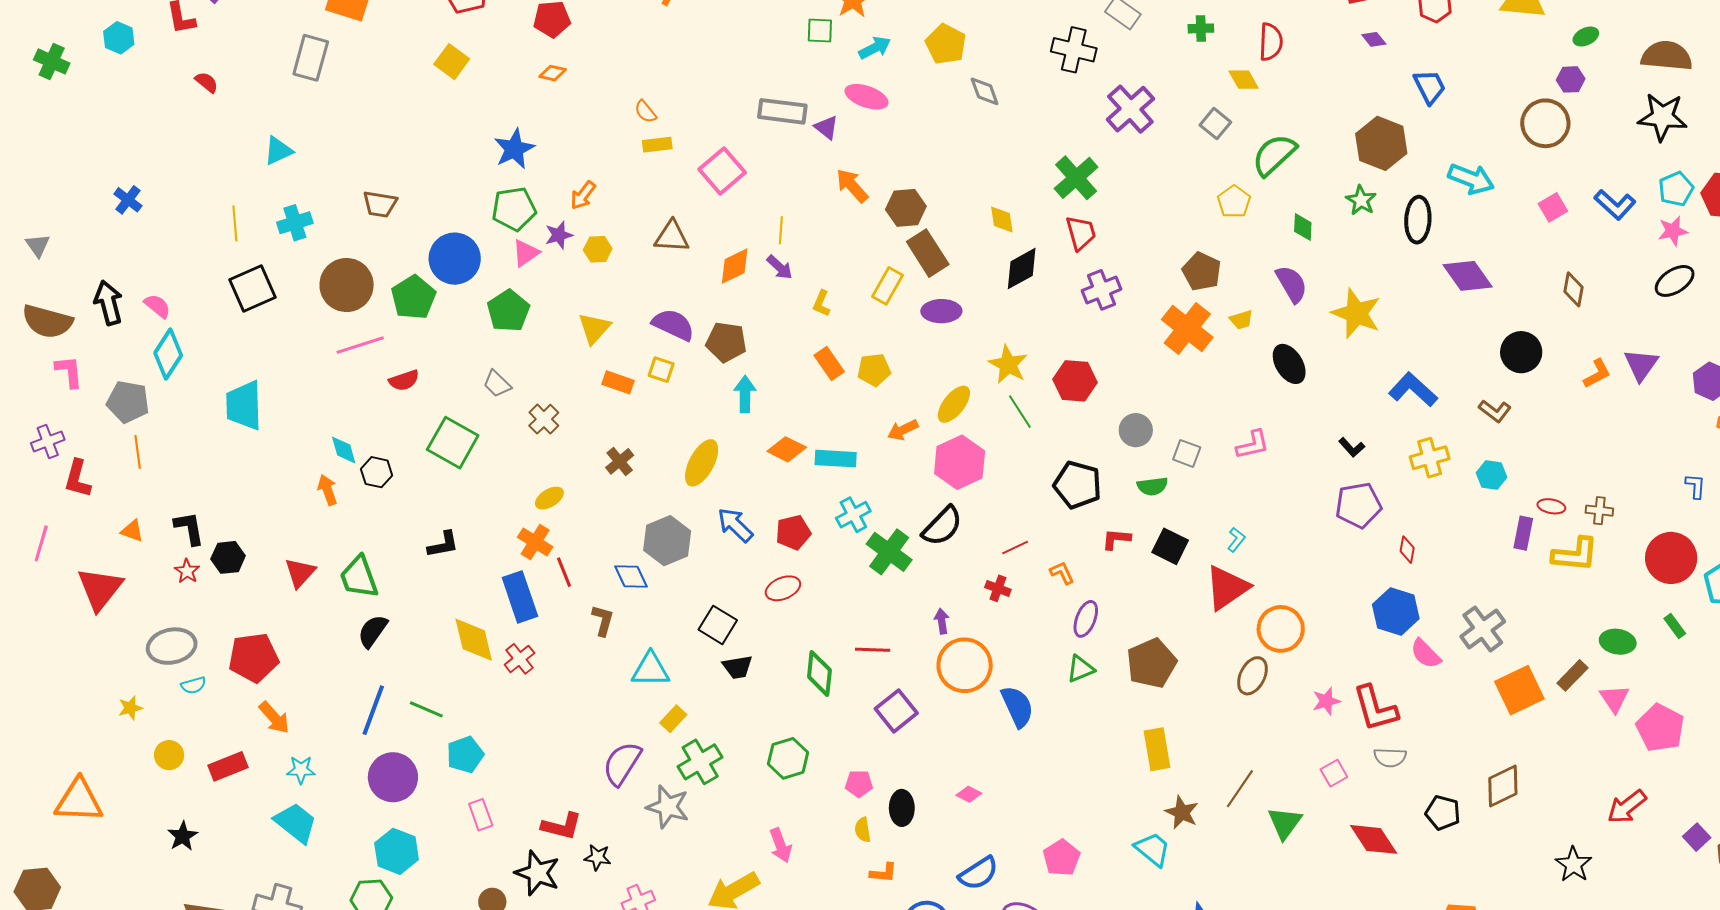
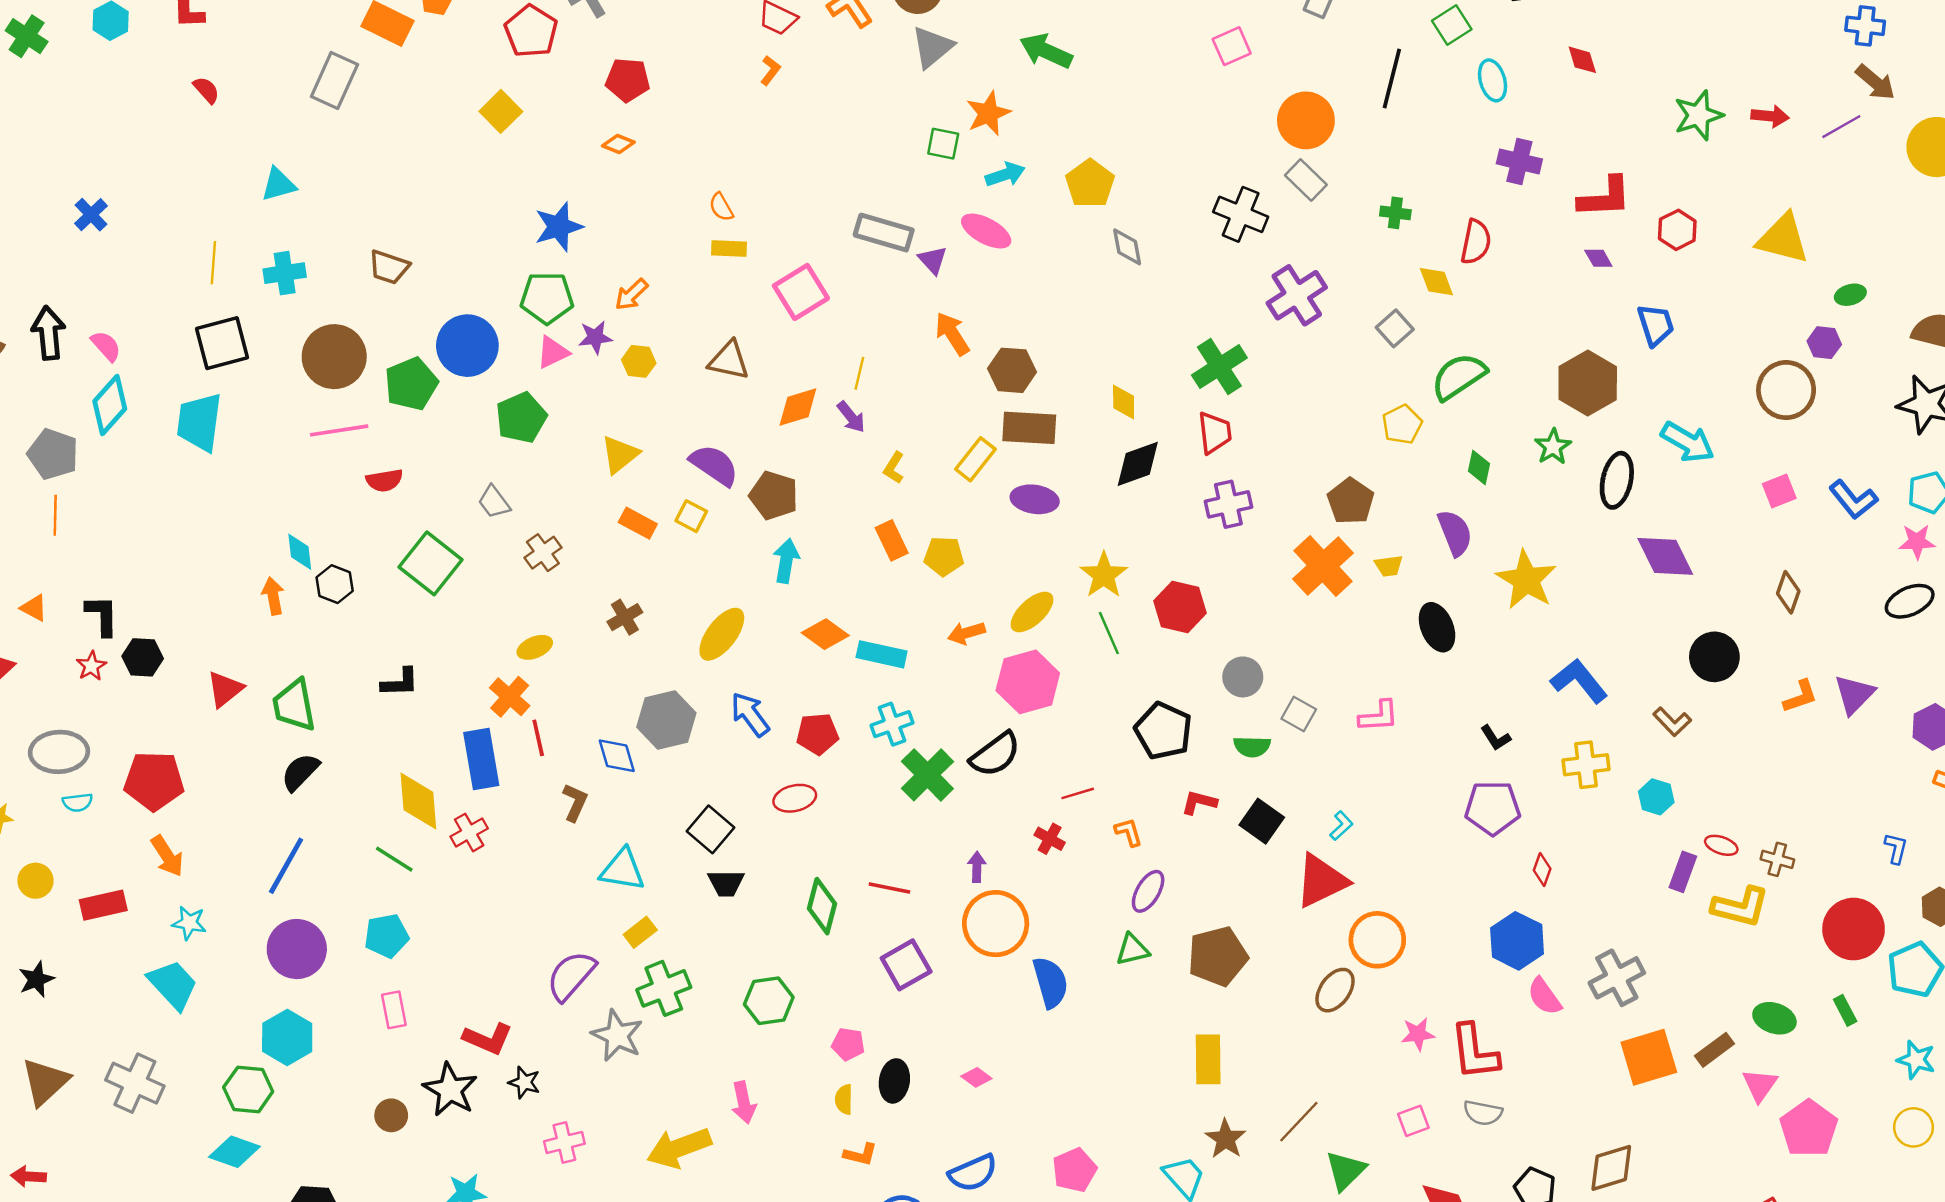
brown rectangle: (928, 253) -> (1029, 428), turned -63
cyan trapezoid: (244, 405) -> (199, 422), moved
green line: (426, 709) -> (394, 859), moved

